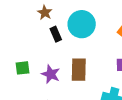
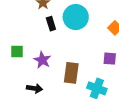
brown rectangle: (79, 70) -> (71, 73), moved

